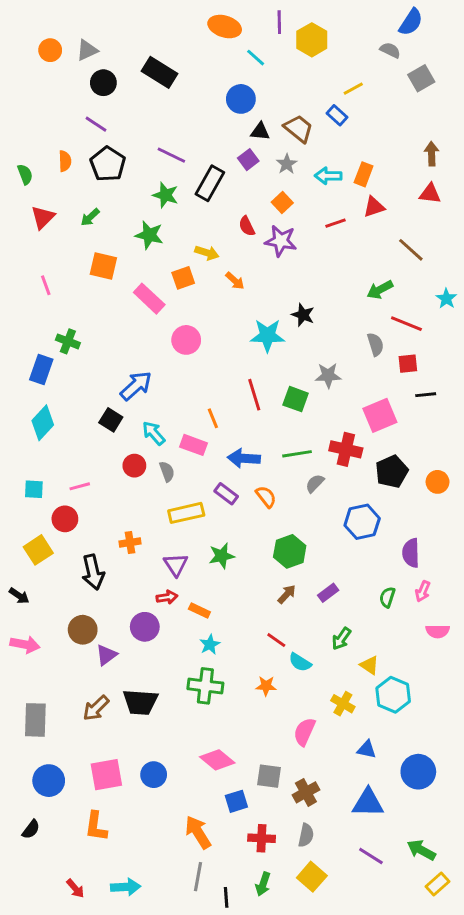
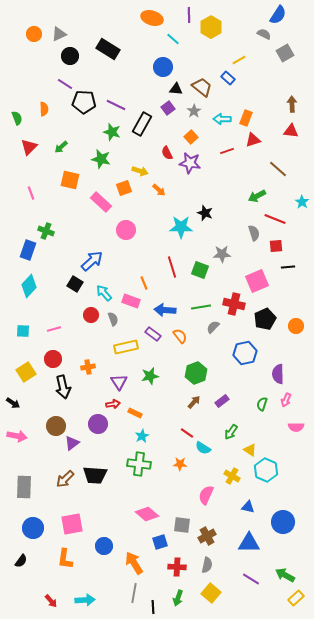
black pentagon: (108, 164) -> (84, 102), moved, turned -30
red circle: (65, 519) -> (53, 359), moved
blue circle: (154, 775) -> (104, 546), moved

